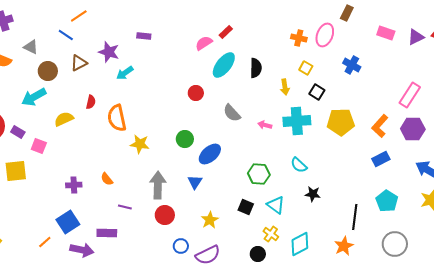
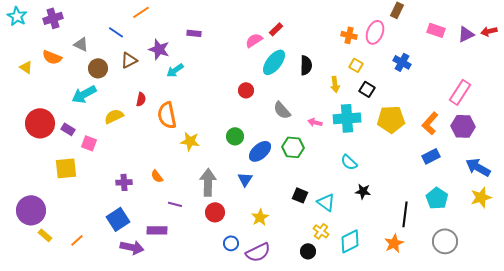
orange line: (79, 16) -> (141, 12), moved
green hexagon: (259, 174) -> (293, 147), moved
black square: (246, 207) -> (300, 195), moved
orange line: (45, 242) -> (77, 240), moved

